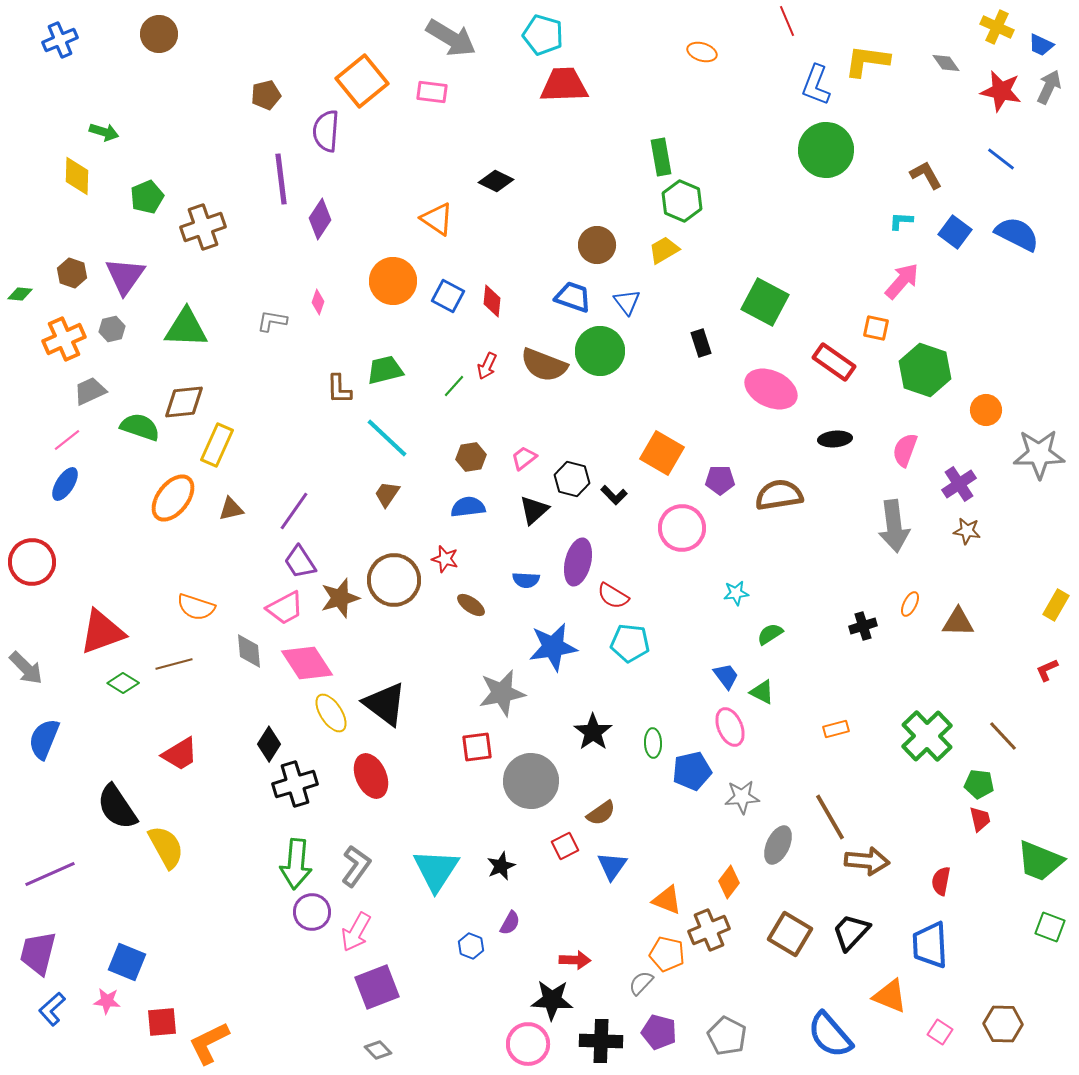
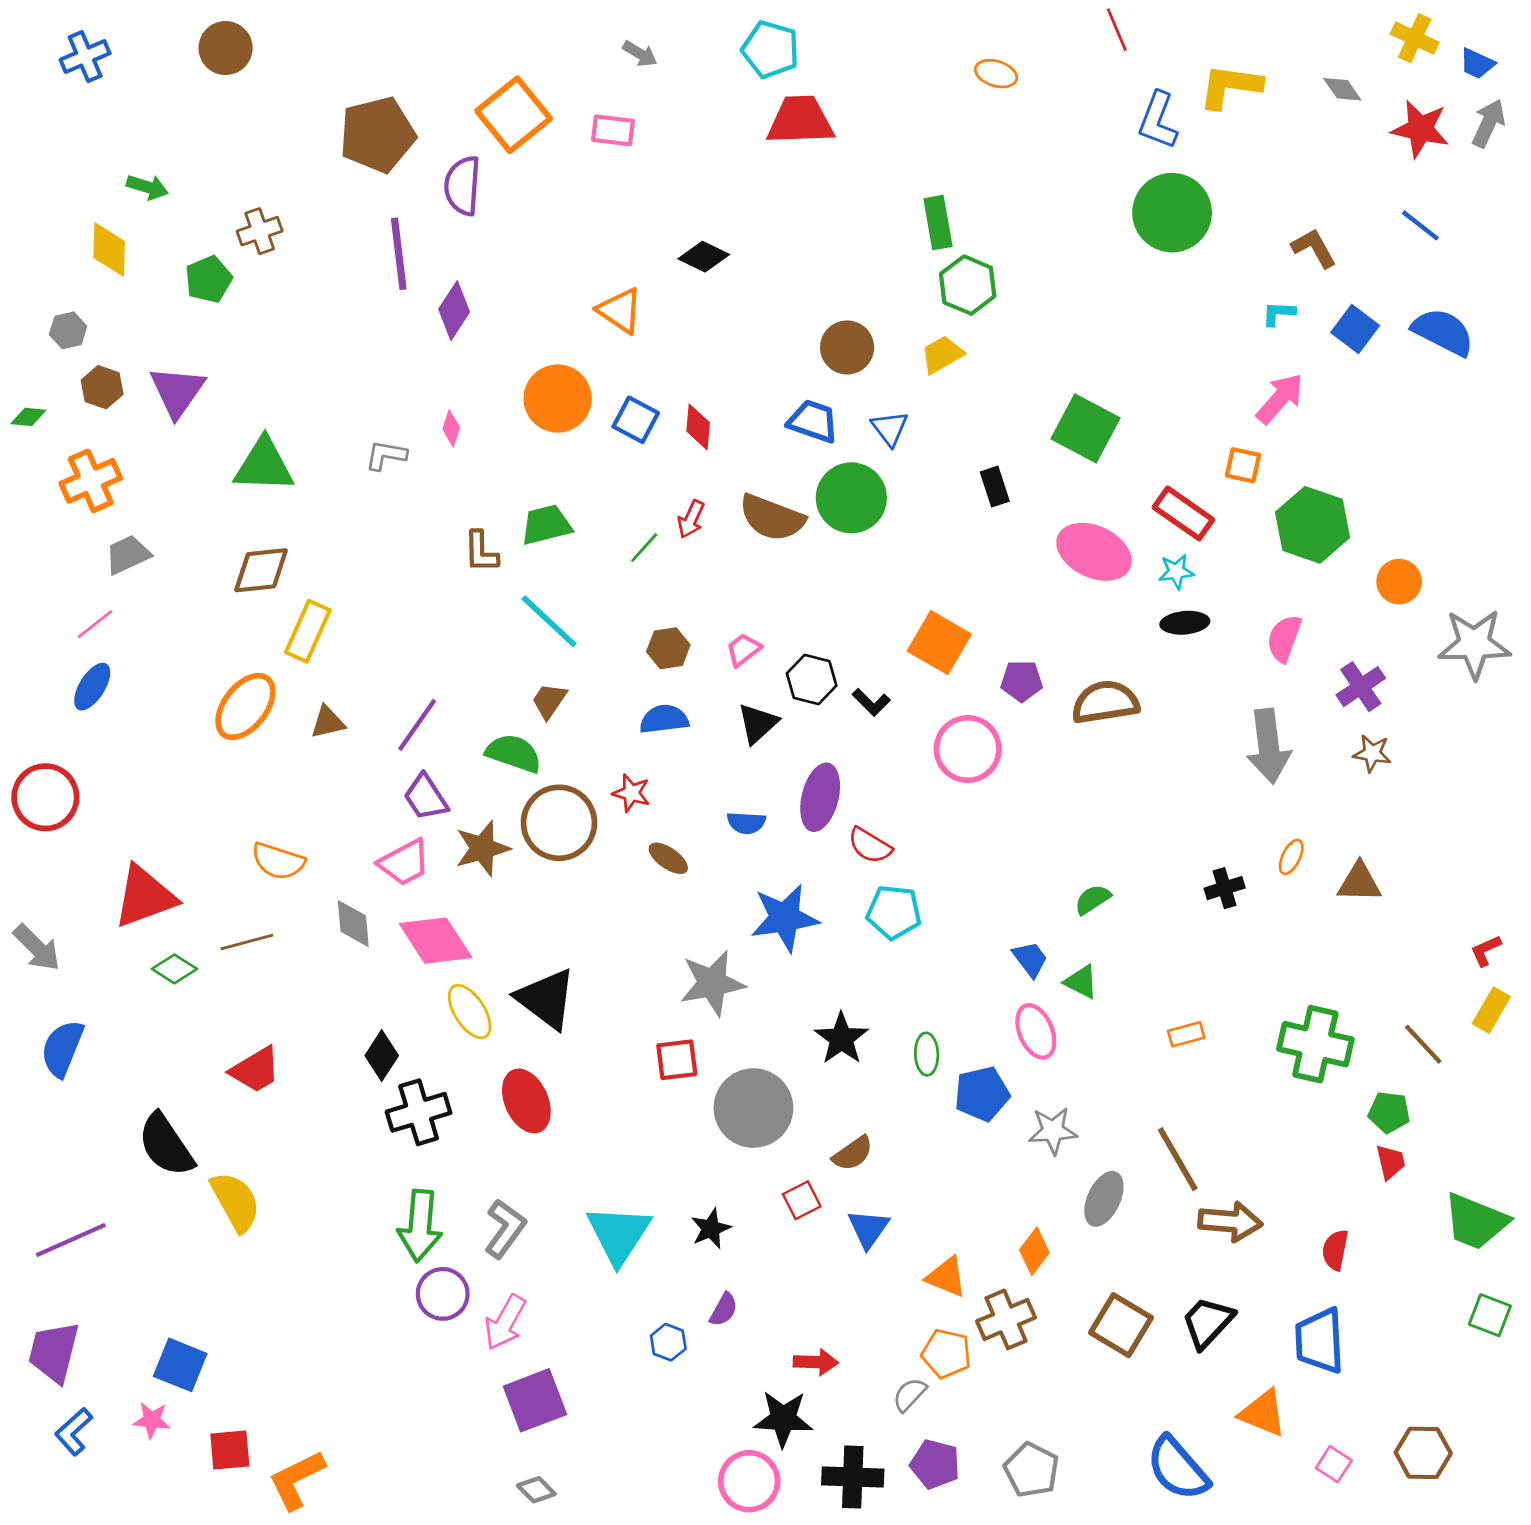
gray arrow: (451, 38) -> (640, 54), size x0.5
brown pentagon: (266, 95) -> (377, 135), size x1.8
brown cross: (203, 227) -> (260, 231), moved, size x0.7
gray hexagon: (112, 329) -> (68, 330), moved
green semicircle: (140, 427) -> (514, 753), moved
cyan star: (736, 593) -> (1176, 572), moved
yellow rectangle: (1056, 605) -> (1491, 1010), moved
green cross: (927, 736) -> (1315, 1044), turned -33

